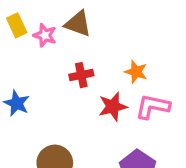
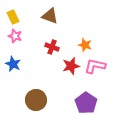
pink star: (45, 35) -> (15, 36), moved
red cross: (81, 75) -> (52, 47), turned 32

